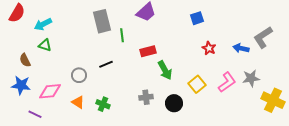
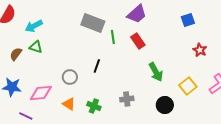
gray rectangle: (102, 21) -> (93, 23), turned -55
red rectangle: (148, 51) -> (138, 41), moved, turned 70
brown semicircle: (25, 60) -> (16, 54), moved, turned 64
black line: (106, 64) -> (97, 66), turned -48
gray cross: (146, 97) -> (127, 99), moved

